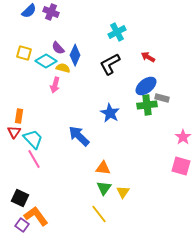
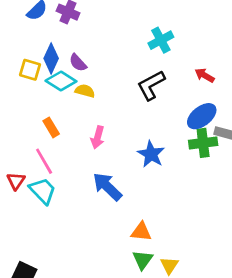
blue diamond: (75, 55) -> (51, 58), moved
pink arrow: (55, 85) -> (98, 137), moved
orange rectangle: (19, 116) -> (51, 127), moved, turned -40
pink line: (34, 159) -> (44, 161), moved

